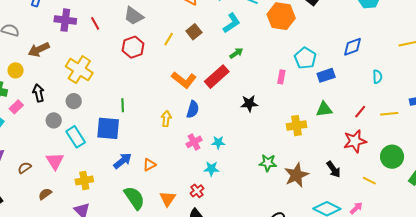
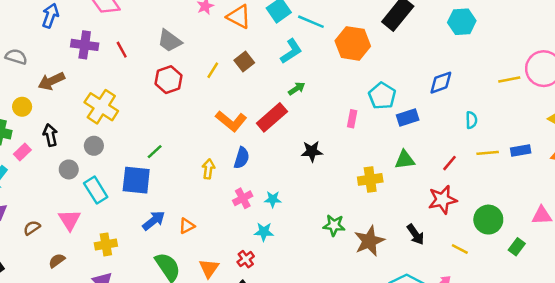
green line: (123, 105) -> (155, 152), turned 48
yellow line: (389, 114) -> (488, 153), moved

